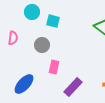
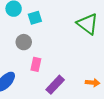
cyan square: (53, 21) -> (35, 18), turned -32

